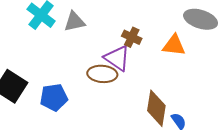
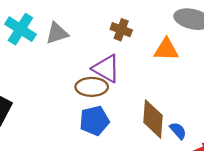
brown cross: (132, 37) -> (121, 30), moved
blue pentagon: (54, 97) -> (94, 121), moved

